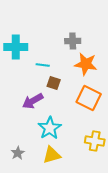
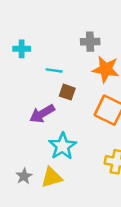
cyan cross: (16, 47) -> (22, 49), size x0.6
yellow triangle: (52, 155) -> (52, 177), moved

